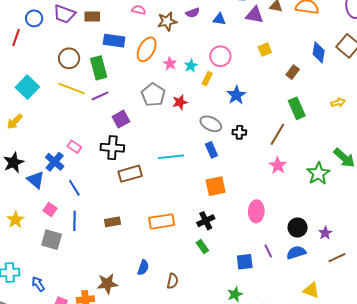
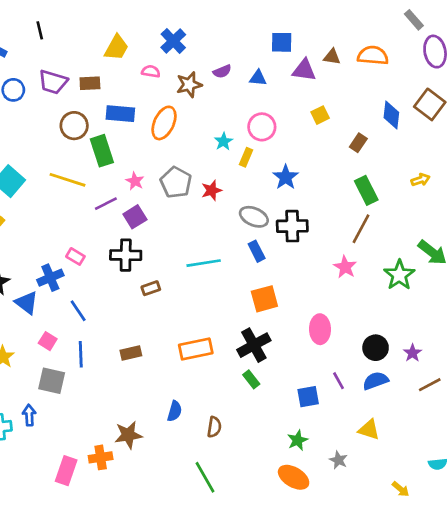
brown circle: (69, 58) -> (74, 126), moved
pink star: (170, 64) -> (135, 181), moved
purple line: (100, 96) -> (106, 204), moved
black cross: (239, 132) -> (292, 226), size x1.6
brown line: (277, 134) -> (361, 229), moved
blue cross: (55, 162) -> (50, 278), turned 30
brown rectangle: (130, 174) -> (151, 288), size x0.6
black cross: (206, 221) -> (254, 345), size x1.4
blue arrow: (38, 284) -> (29, 415), moved, turned 35
yellow triangle: (311, 290) -> (369, 430), moved

